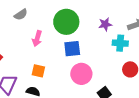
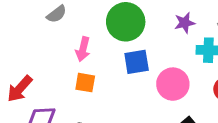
orange square: (38, 71) -> (85, 83), moved
pink circle: (81, 74) -> (173, 84), moved

